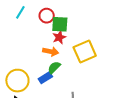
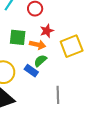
green square: (60, 24) -> (18, 37), moved
blue rectangle: (45, 78) -> (31, 71), turned 64

